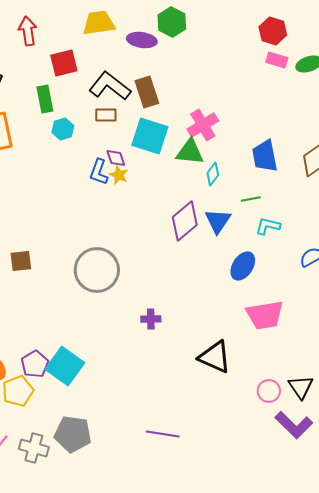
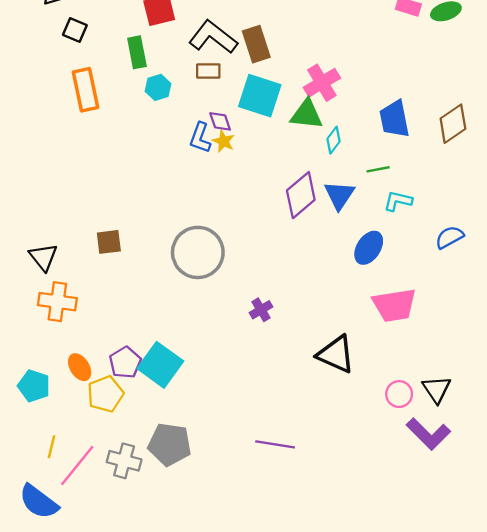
purple cross: (151, 319) -> (261, 310), turned -30

